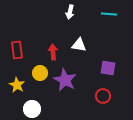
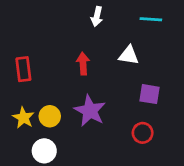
white triangle: (79, 45) -> (129, 55), moved
red arrow: (53, 52) -> (83, 64), moved
yellow circle: (40, 73) -> (50, 116), moved

